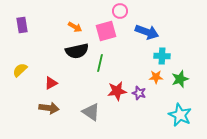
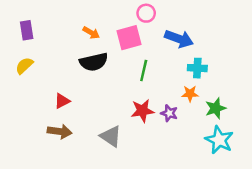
green line: (100, 63) -> (144, 70), moved
yellow semicircle: (20, 70) -> (24, 66), moved
green star: (180, 79) -> (216, 108), moved

